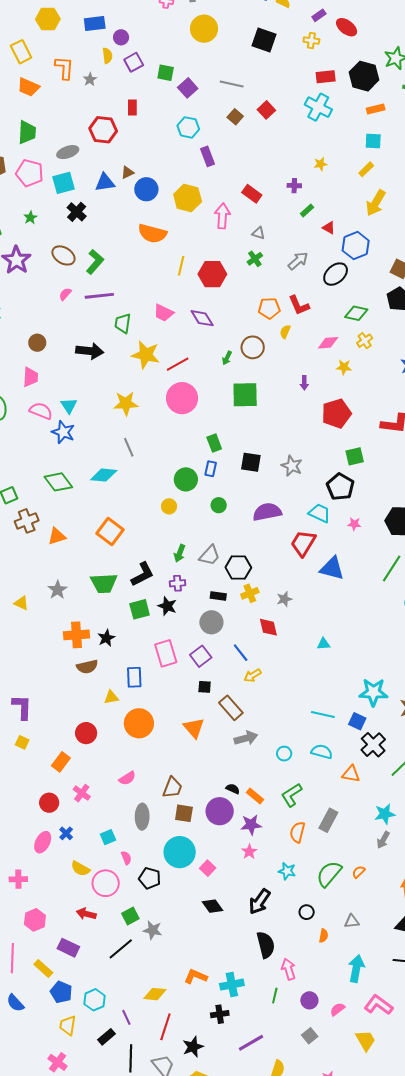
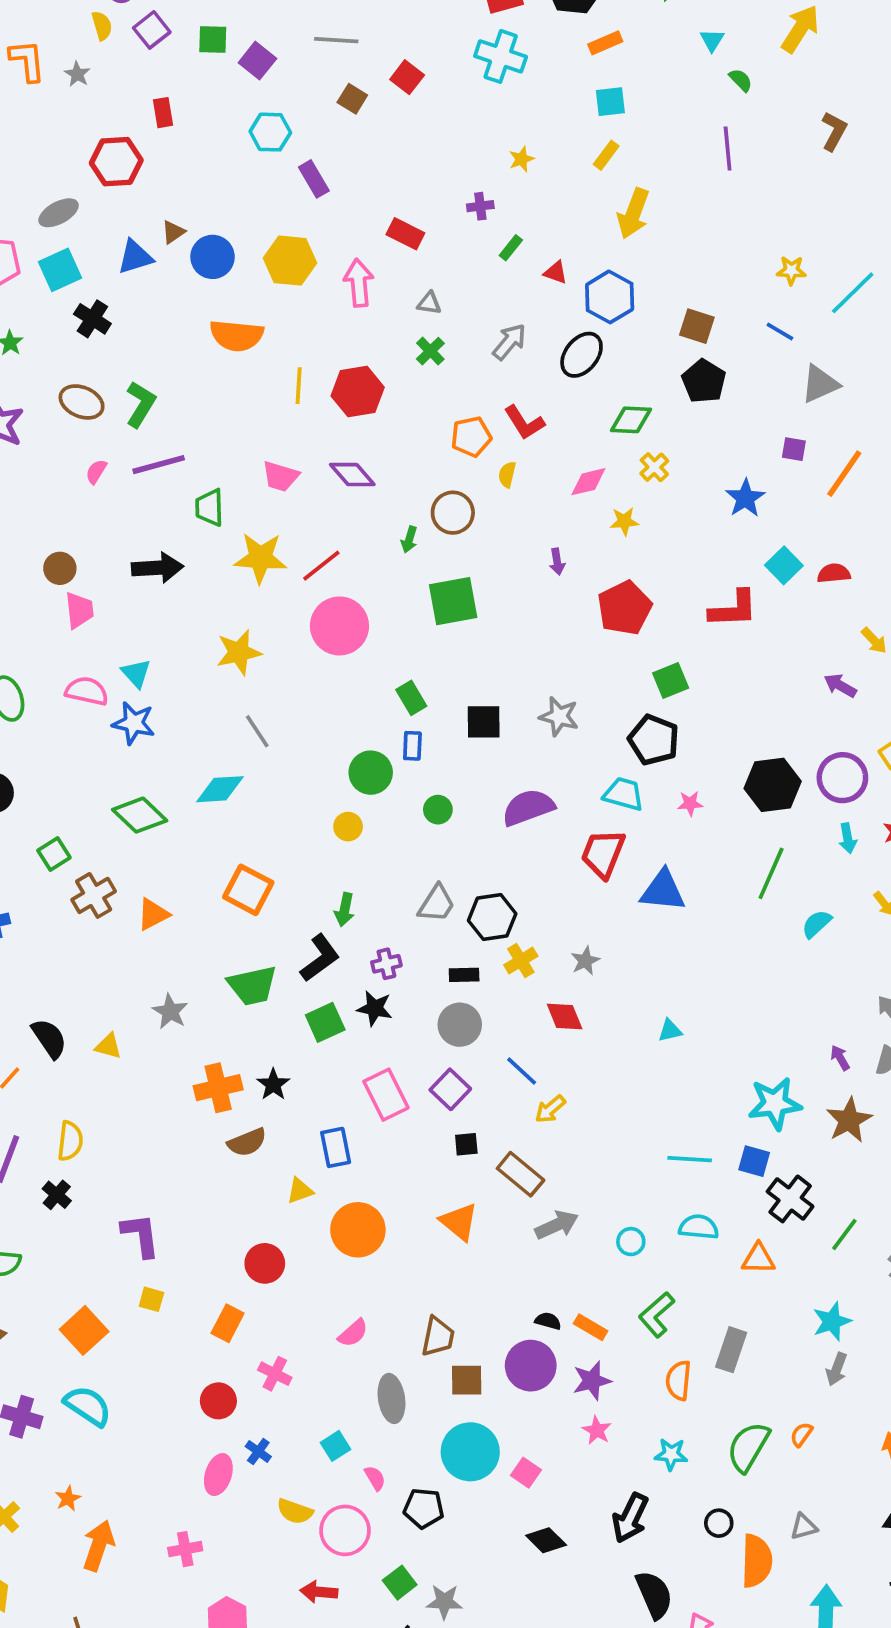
pink trapezoid: (30, 377) -> (79, 610), moved
green arrow: (180, 553) -> (345, 910), moved
orange semicircle: (323, 936) -> (757, 1561), size x2.0

